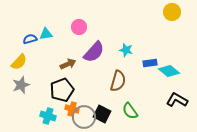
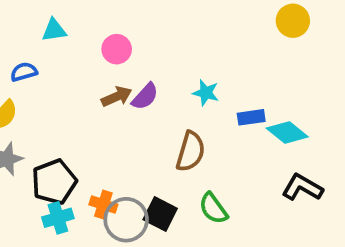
cyan triangle: (46, 34) -> (54, 30), moved
purple semicircle: (94, 52) -> (145, 97), size x0.7
brown arrow: (68, 64) -> (117, 97), moved
black pentagon: (62, 90) -> (54, 182), moved
cyan cross: (48, 116) -> (58, 218), turned -35

